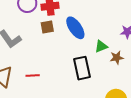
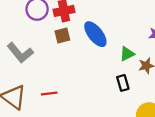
black rectangle: (82, 68) -> (123, 83), moved, size x0.6

